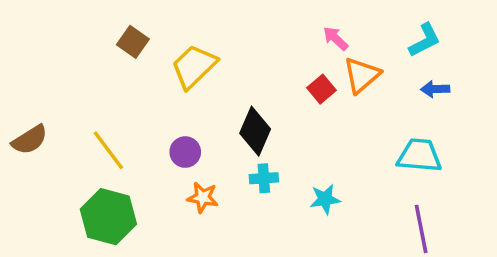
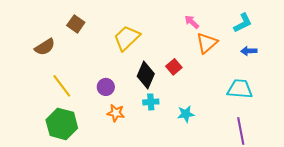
yellow trapezoid: (194, 66) -> (127, 38), moved
red square: (322, 89) -> (174, 67), moved
brown semicircle: (30, 140) -> (45, 47), moved

